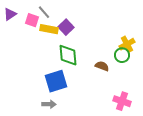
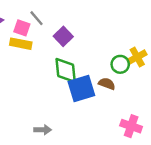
yellow rectangle: (49, 29) -> (21, 44), moved
green circle: (122, 55) -> (120, 64), moved
blue square: (56, 81) -> (81, 89), moved

